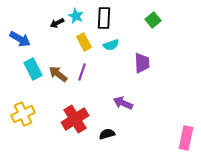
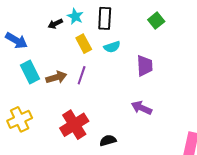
brown arrow: (58, 74) -> (56, 77), turned 126
purple arrow: (123, 103) -> (142, 108), moved

